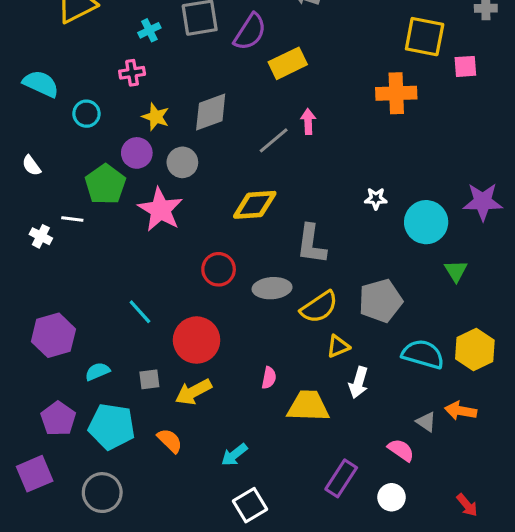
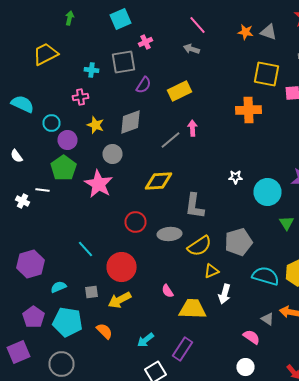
cyan cross: (149, 30) -> (92, 70), turned 32
purple semicircle: (250, 32) -> (144, 85), moved, size x0.7
purple circle: (137, 153) -> (68, 140), moved
pink semicircle: (269, 378) -> (168, 291), turned 136
purple rectangle: (341, 478) -> (182, 349), moved

